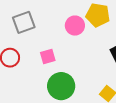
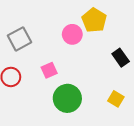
yellow pentagon: (98, 15) -> (94, 20), turned 30

